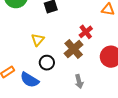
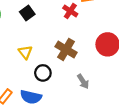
red cross: (86, 32) -> (70, 11), moved

